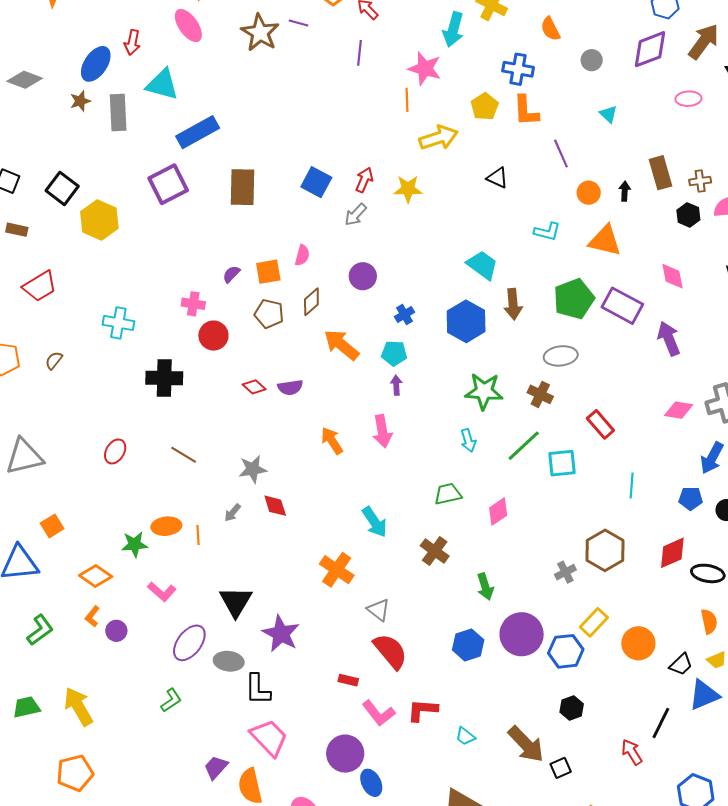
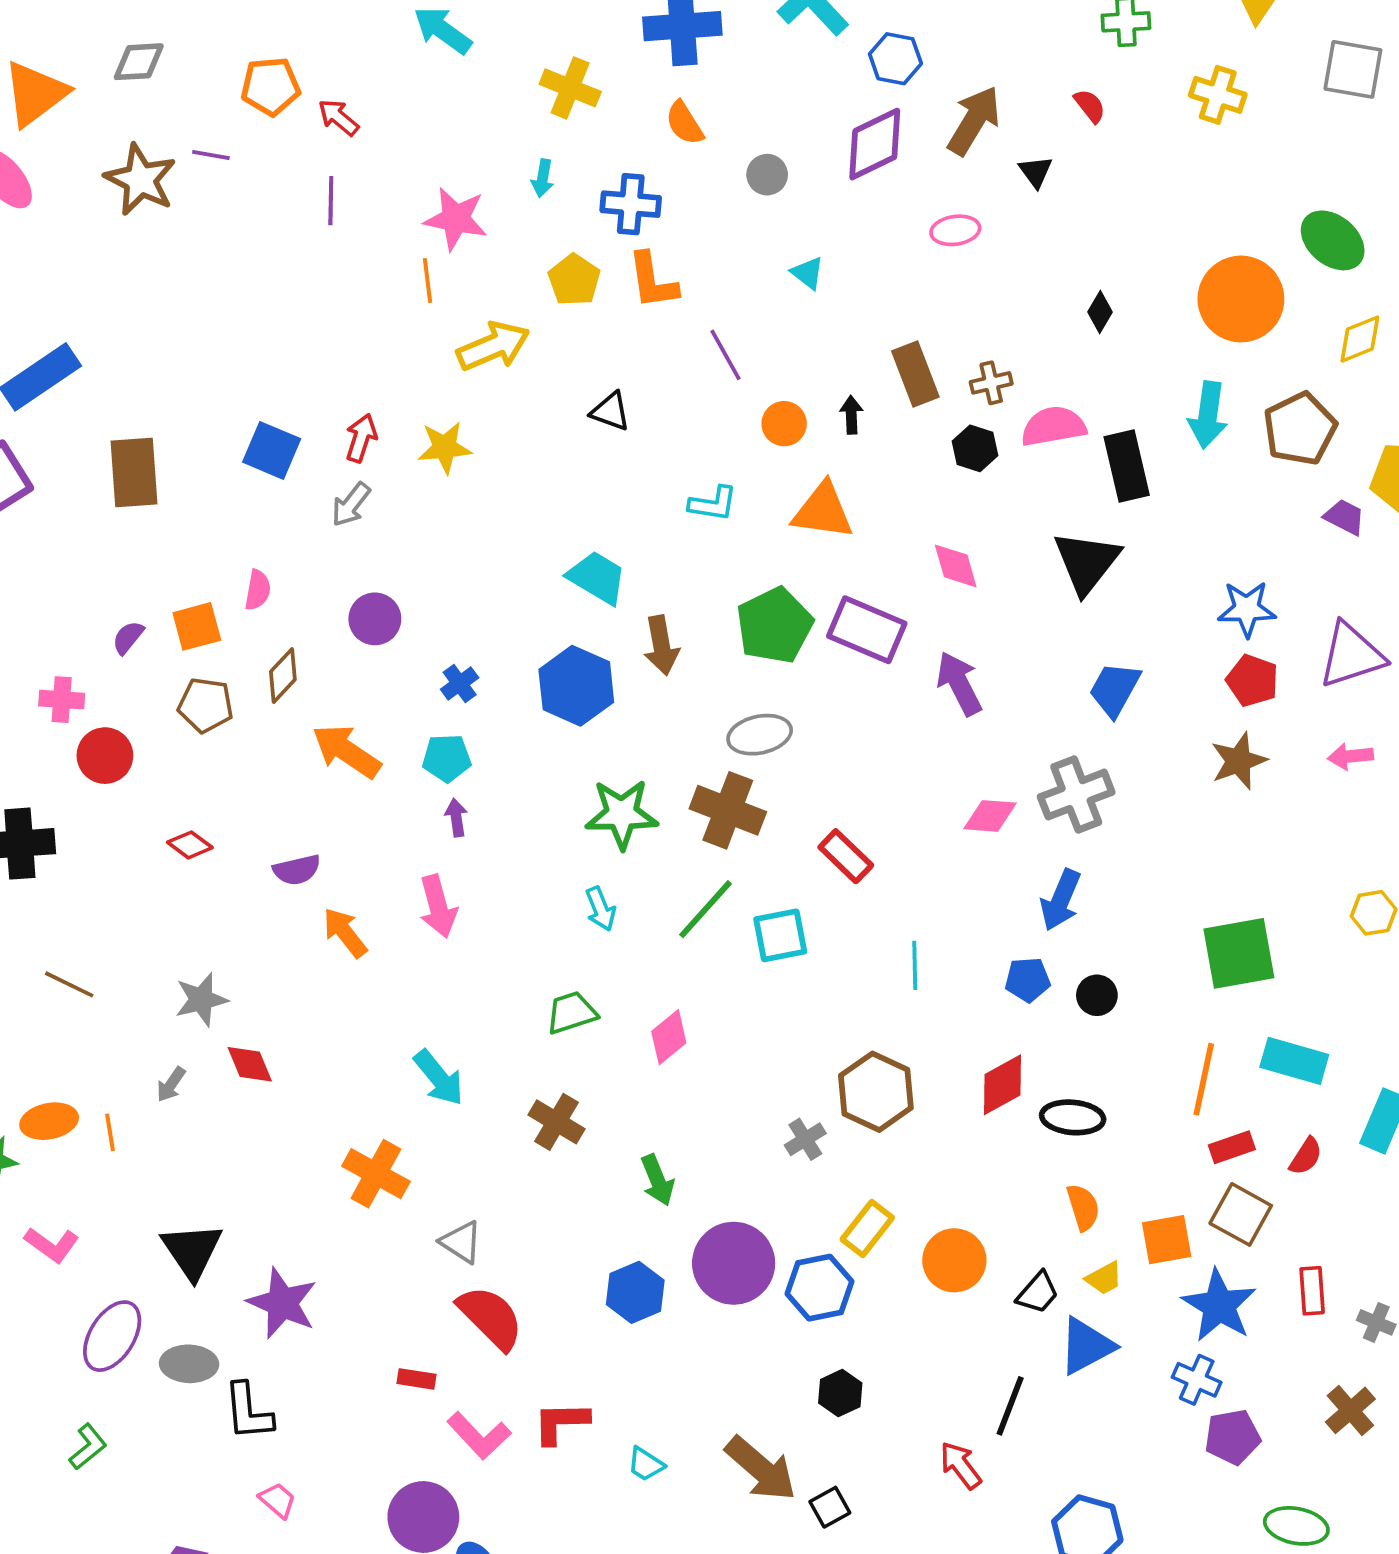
cyan arrow: (453, 29) -> (543, 178), moved, size x0.6
purple semicircle: (290, 387) -> (297, 870), moved
brown cross: (540, 394) -> (728, 810), size x1.5
pink trapezoid: (269, 738) -> (278, 1500), size x0.5

